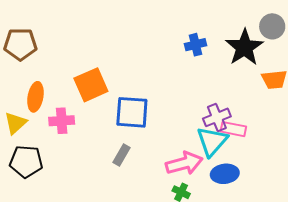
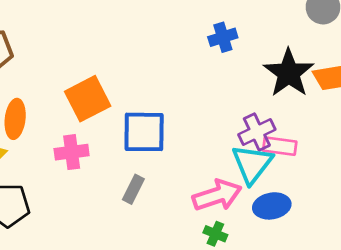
black star: (244, 47) -> (289, 73), moved
pink cross: (62, 121) -> (72, 152), moved

